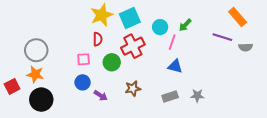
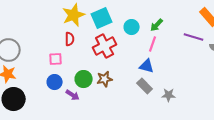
pink line: (172, 42) -> (153, 44), moved
green circle: (112, 62) -> (84, 79), moved
brown star: (133, 88) -> (105, 79), moved
gray rectangle: (170, 97) -> (145, 86), moved, turned 63

